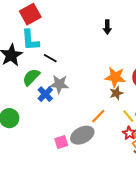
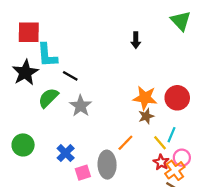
red square: (30, 14) -> (29, 32), moved, turned 30
gray star: (59, 84) -> (81, 106), turned 30
blue cross: (45, 94) -> (66, 153), moved
gray ellipse: (82, 135) -> (107, 165), turned -65

